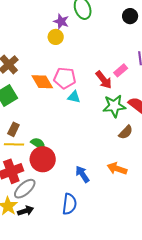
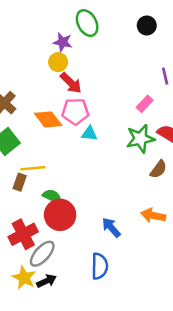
pink rectangle: (121, 70) -> (145, 104), moved
red arrow: (104, 80) -> (71, 83), moved
yellow line: (14, 144) -> (33, 168), moved

